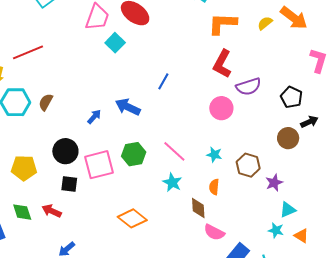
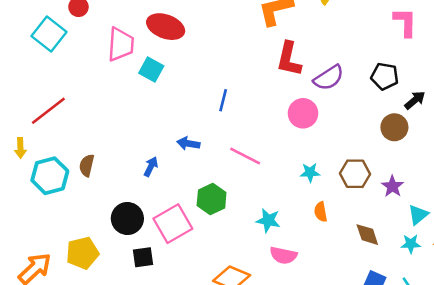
blue arrow: (128, 107) -> (188, 143), size x0.7
pink line: (174, 151) -> (245, 156), moved
brown diamond: (198, 208) -> (367, 235), moved
pink semicircle: (214, 232) -> (283, 255), moved

